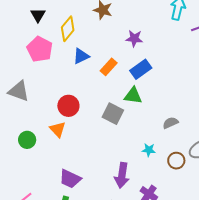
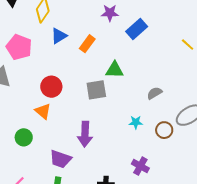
pink pentagon: (40, 49) -> (19, 47), moved
blue rectangle: (141, 69) -> (137, 29), moved
gray square: (113, 114) -> (96, 90), turned -30
green circle: (27, 140) -> (24, 137), moved
purple arrow: (122, 175) -> (85, 134), moved

